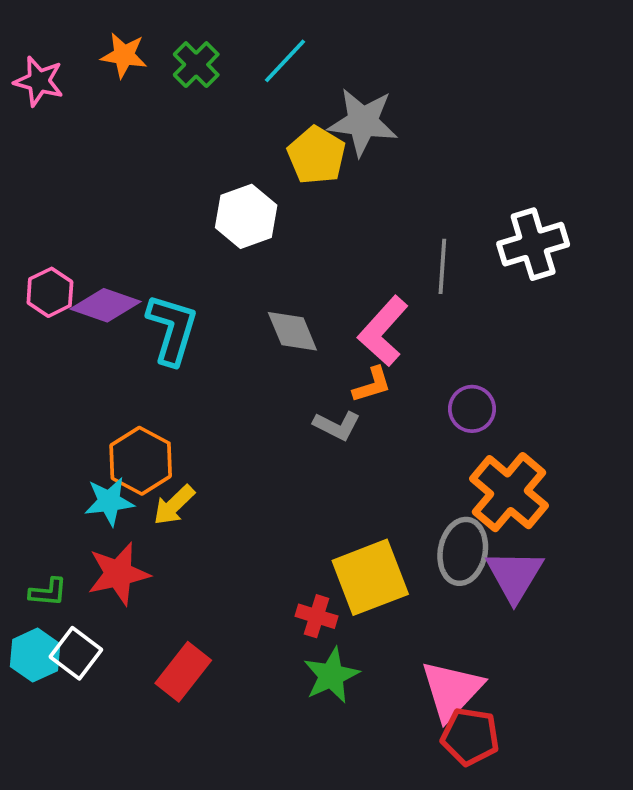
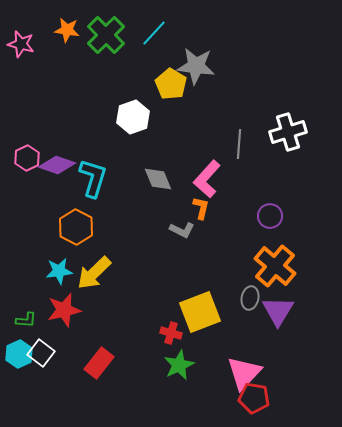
green cross: (196, 65) -> (106, 35), size x1.5
orange L-shape: (372, 385) -> (201, 208), turned -60
purple circle: (472, 409) -> (270, 216), moved
orange hexagon: (141, 461) -> (76, 227), moved
yellow arrow: (174, 505) -> (94, 273), size x1.5
gray ellipse: (463, 551) -> (250, 298), size x0.7

